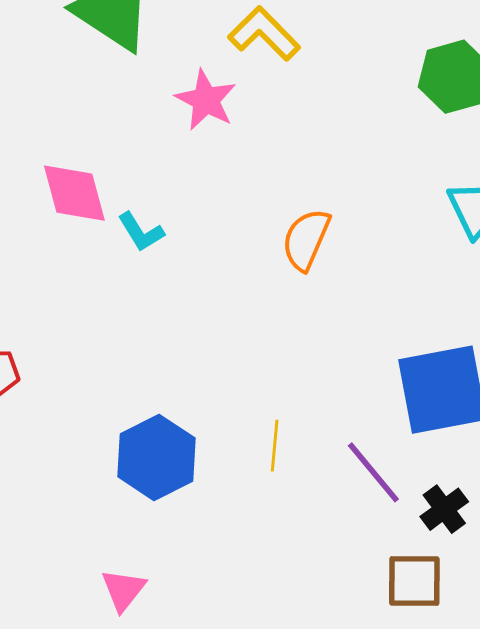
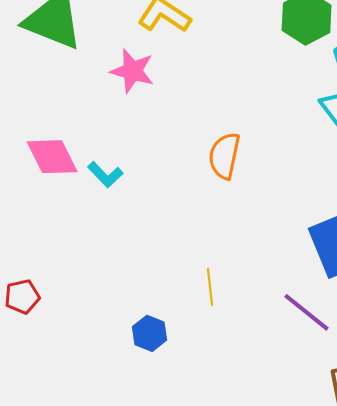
yellow line: (275, 446) -> (210, 287), moved
blue hexagon: (156, 457) -> (150, 333), size x0.6

